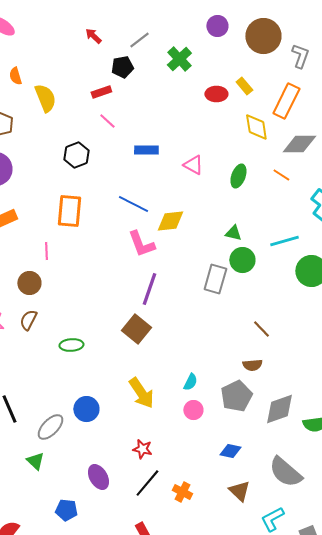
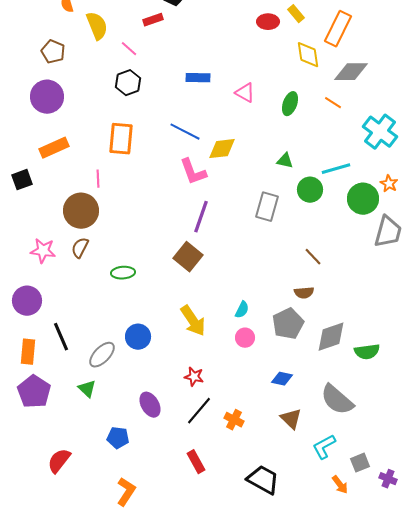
pink line: (107, 121) -> (129, 49), moved
green circle: (242, 260) -> (310, 190), moved
brown circle: (29, 283) -> (81, 211), size x1.5

